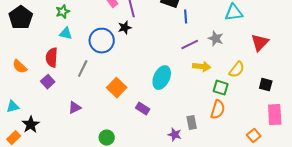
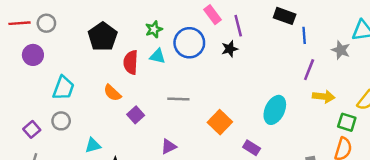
gray star: (216, 39) -> (341, 50), moved
blue circle: (102, 41) -> (189, 43), moved
purple line: (190, 45) -> (309, 70), turned -42
red semicircle: (52, 58) -> (131, 62), moved
orange semicircle: (20, 67) -> (112, 93), moved
gray line: (83, 69) -> (178, 99), turned 66

